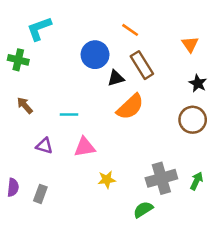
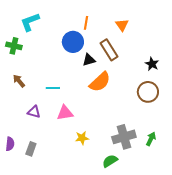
orange line: (130, 30) -> (86, 23), moved, turned 64
orange triangle: (190, 44) -> (122, 25), moved

